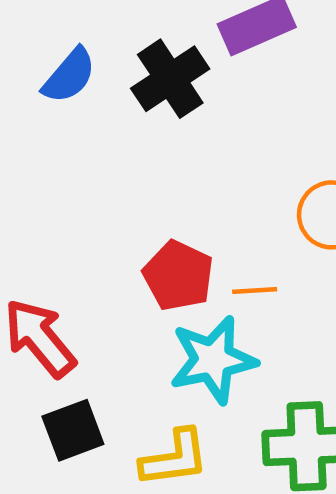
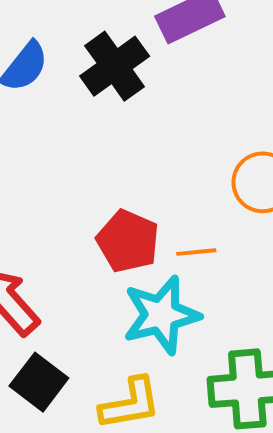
black square: (73, 430) -> (39, 382), turned -30

